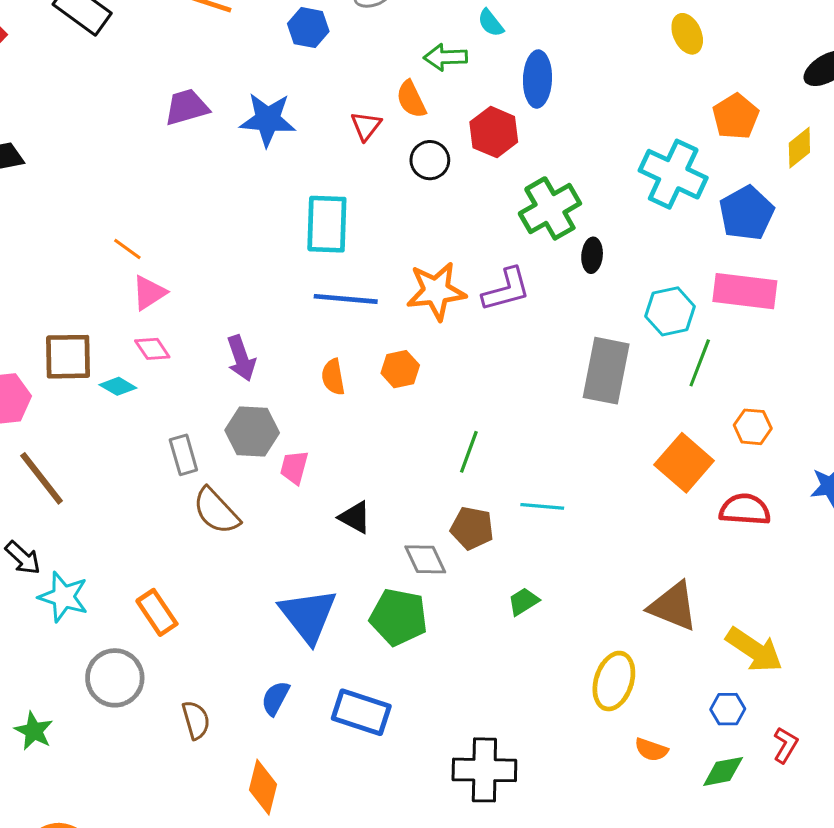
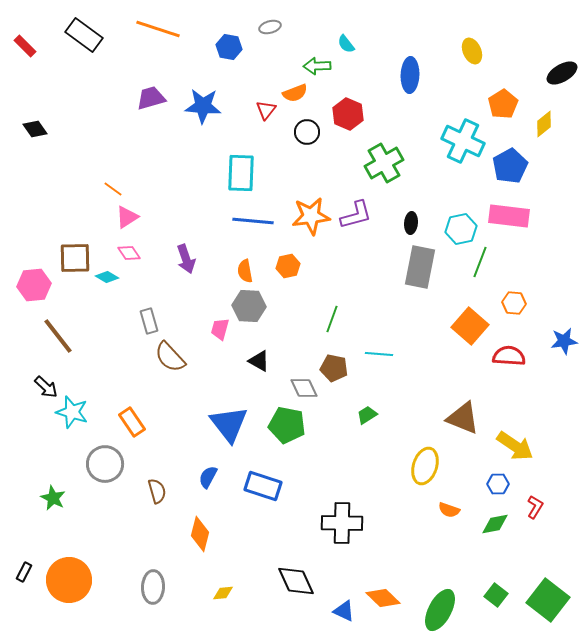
blue ellipse: (537, 79) -> (410, 75), moved
orange semicircle: (411, 99) -> (295, 93), turned -85
black ellipse: (592, 255) -> (411, 223), moved
gray hexagon: (252, 431) -> (249, 306), moved

